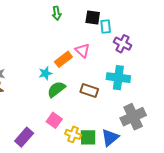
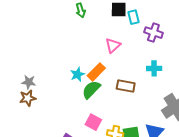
pink triangle: (82, 50) -> (113, 45), turned 42
orange rectangle: (63, 59) -> (96, 72), moved
cyan cross: (118, 78) -> (154, 68), size x0.6

